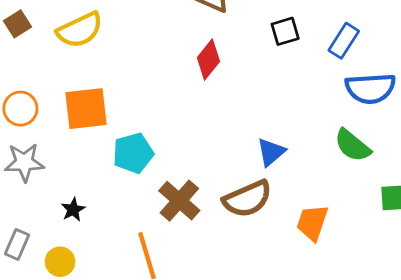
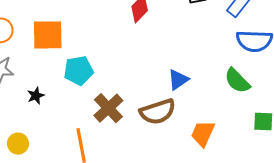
black star: (73, 210) -> (36, 96), moved

